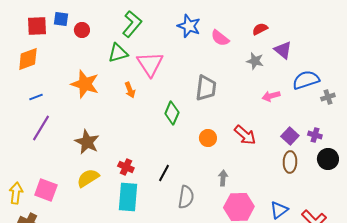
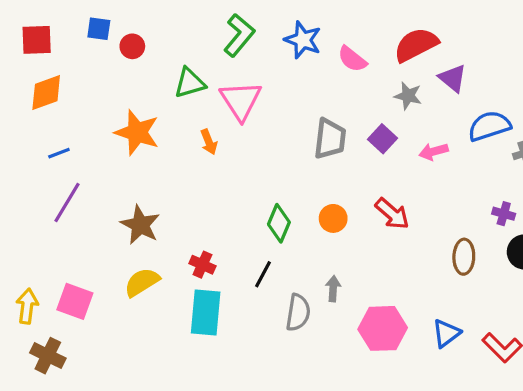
green L-shape: (132, 24) -> (239, 35), moved
red square: (37, 26) -> (37, 40), moved
red semicircle: (260, 29) -> (416, 45), size x1.8
green diamond: (172, 113) -> (279, 223), moved
purple square: (290, 136) -> (383, 139), moved
gray arrow: (223, 178) -> (333, 289), moved

